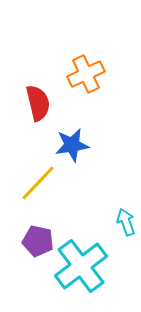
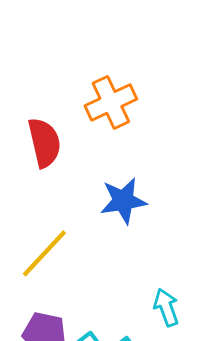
blue star: (72, 145) -> (123, 201), moved

